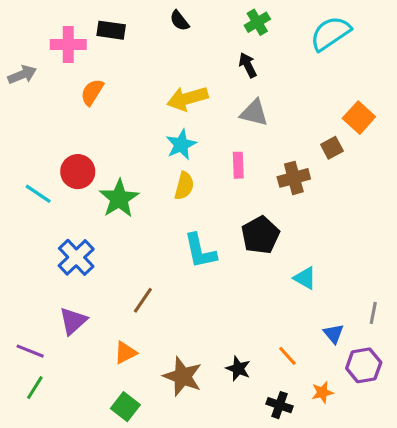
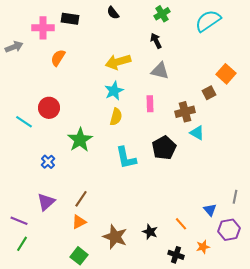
green star: (119, 199) -> (80, 140), moved
blue cross: (76, 257) -> (48, 162), size x0.6
cyan triangle: (305, 278) -> (197, 133), moved
brown line: (143, 300) -> (81, 199), moved

